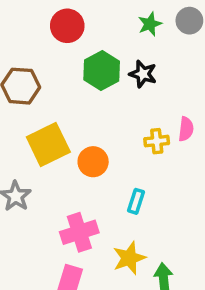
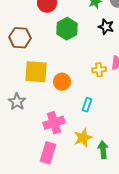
black star: (143, 74) -> (106, 27), moved
yellow square: (48, 145) -> (36, 72), turned 30

